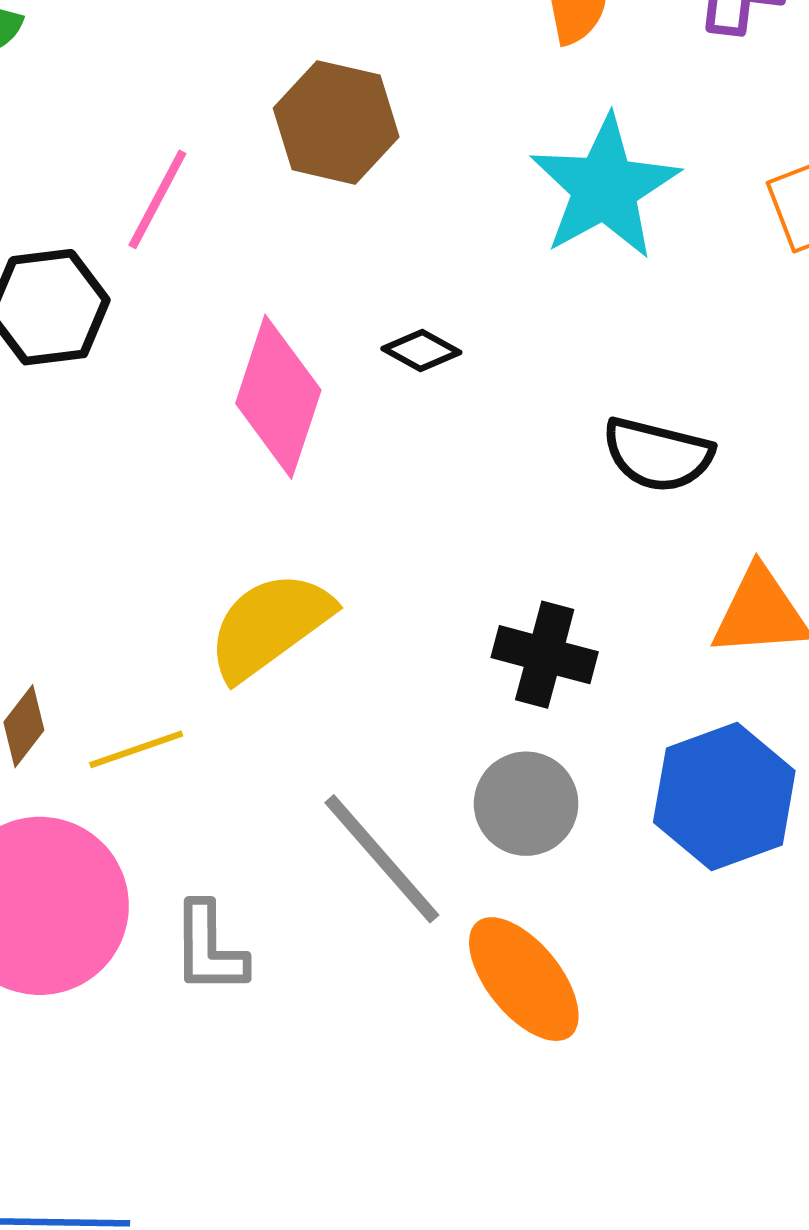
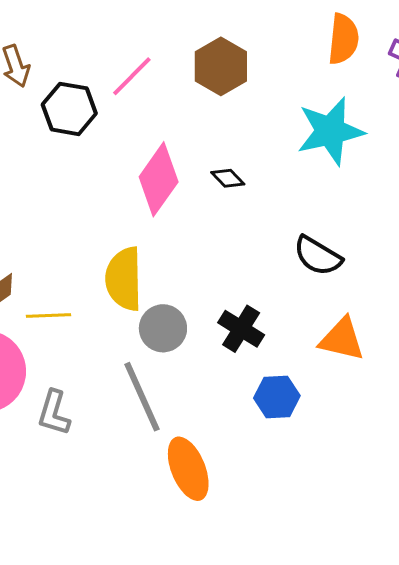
yellow semicircle: (270, 625) -> (124, 279), turned -72
blue hexagon: (724, 796) -> (277, 397), moved, size x0.7
gray circle: (526, 804) -> (163, 328), moved

